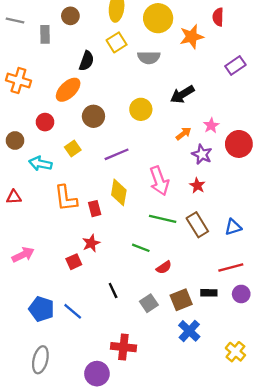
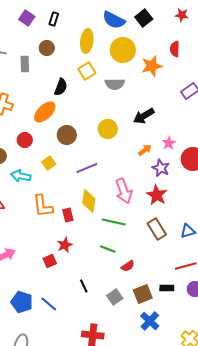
red star: (197, 186) -> (157, 195), size x1.5
green line: (163, 219) -> (114, 222), moved

